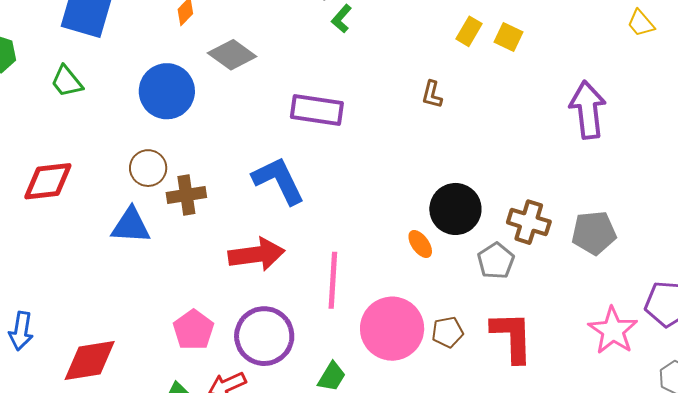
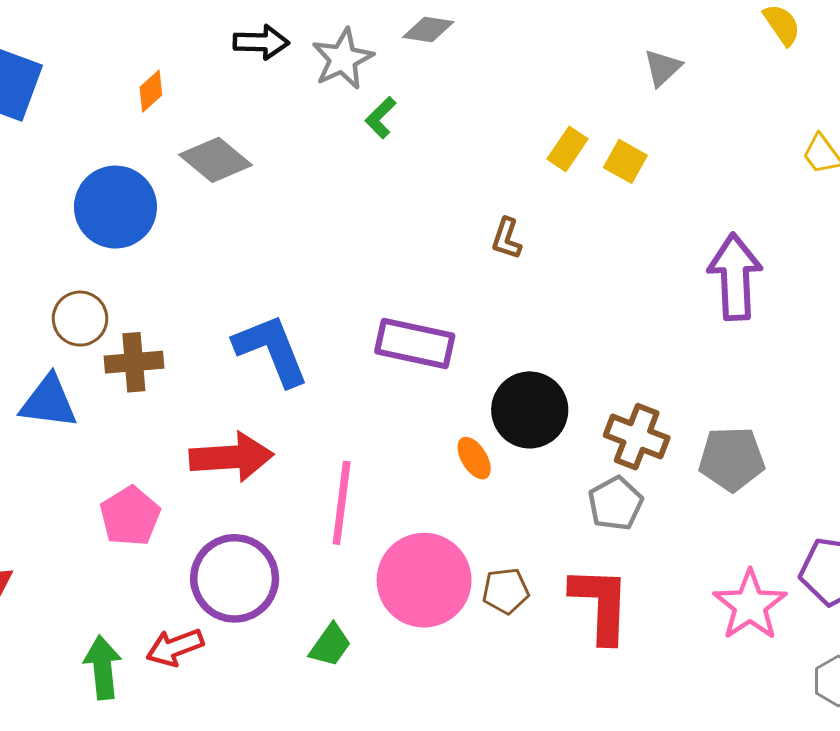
purple rectangle: (317, 110) -> (415, 343), moved
gray pentagon: (496, 261) -> (615, 503), moved
pink pentagon: (193, 330) -> (130, 516), moved

